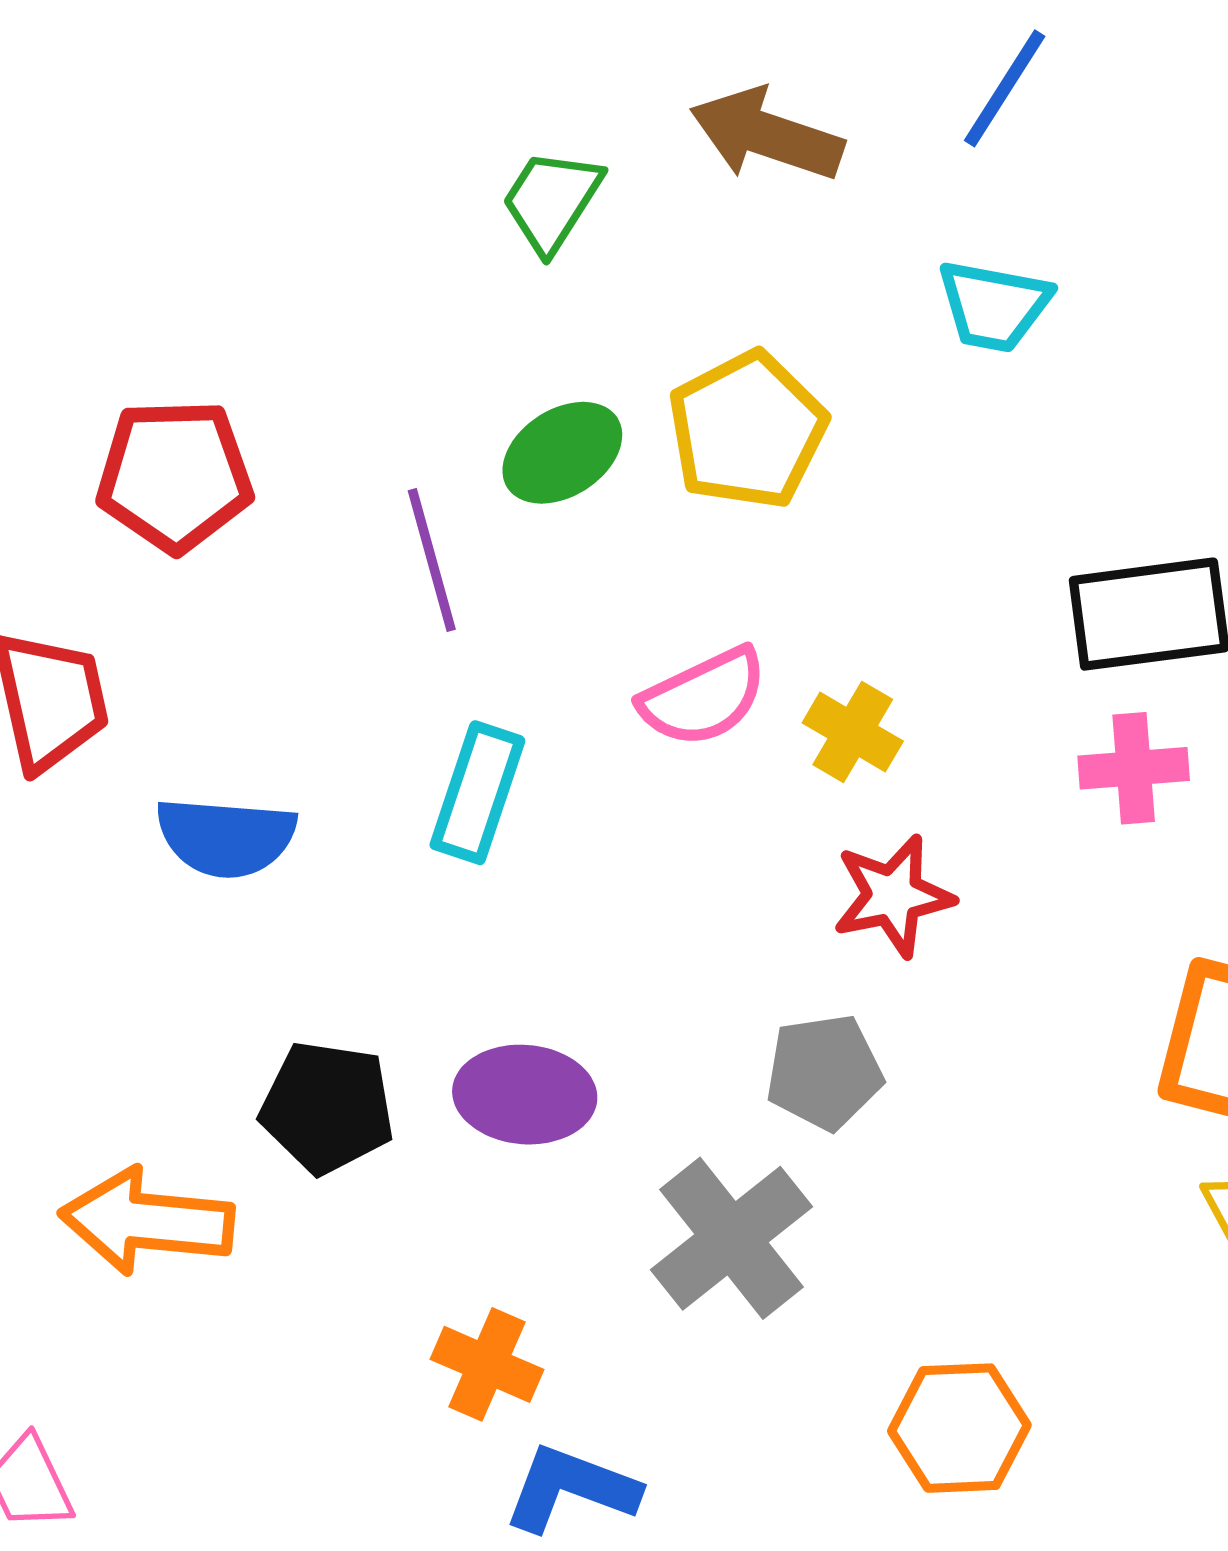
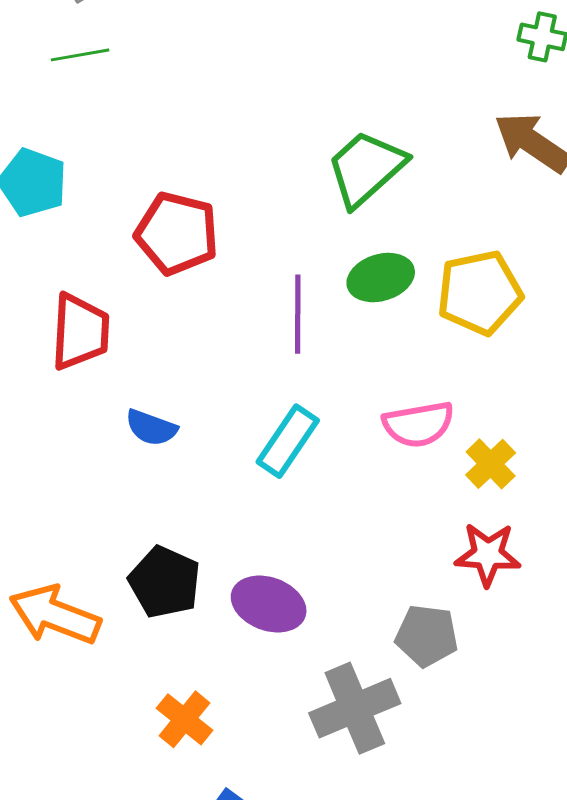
green trapezoid: (552, 201) -> (366, 168), moved, size x1.4
blue semicircle: (226, 837) -> (151, 428), size x0.7
orange cross: (487, 1364) -> (184, 719), moved

